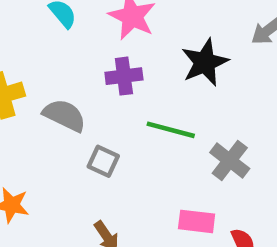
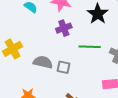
gray semicircle: (64, 115) -> (43, 62), moved

